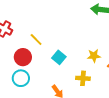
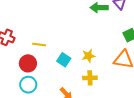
yellow line: (36, 39) -> (39, 44), turned -32
yellow star: (94, 56) -> (88, 56), moved

